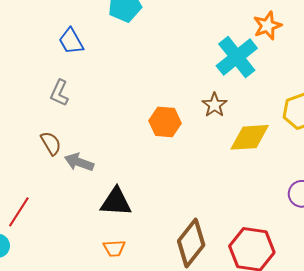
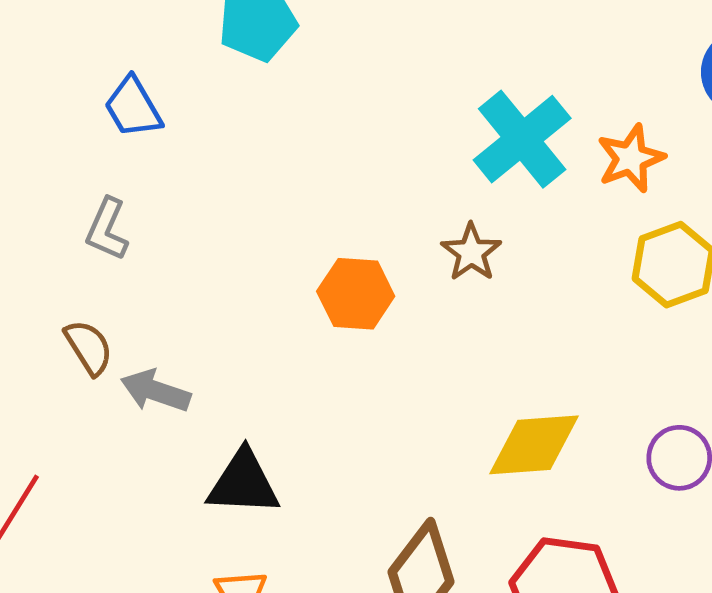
orange star: (267, 26) -> (631, 158), moved
yellow diamond: (250, 137) -> (534, 445), moved

